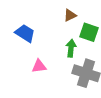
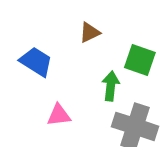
brown triangle: (70, 15) -> (90, 32), moved

